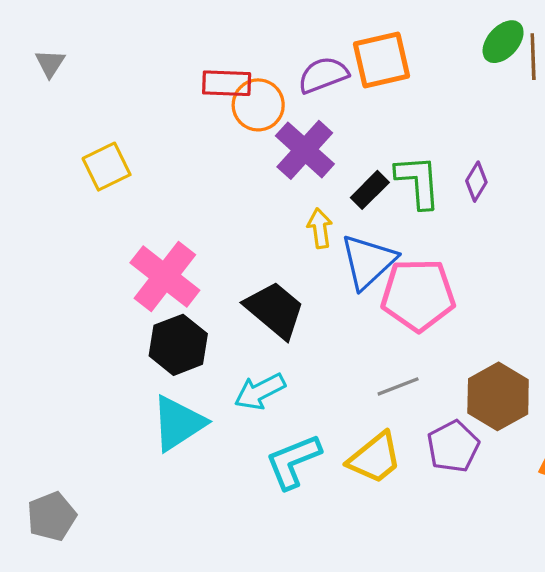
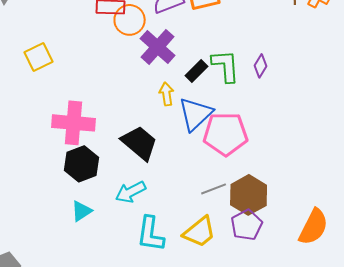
pink cross: (165, 277) -> (74, 123), turned -33
brown hexagon: (498, 396) -> (249, 195), moved
cyan triangle: (178, 423) -> (82, 211), size x0.6
cyan L-shape: (293, 461) -> (151, 234), turned -60

